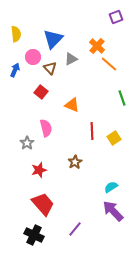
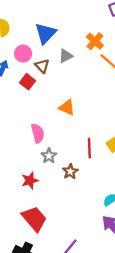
red square: (41, 92) -> (28, 82), moved
red line: (92, 131) -> (89, 148), moved
gray star: (27, 143) -> (49, 156), moved

